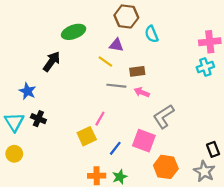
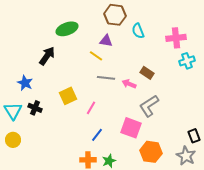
pink cross: (210, 42) -> (176, 38), moved
brown rectangle: (137, 71) -> (147, 73), moved, turned 40
yellow square: (87, 136) -> (68, 96), moved
blue line: (115, 148) -> (97, 135), moved

